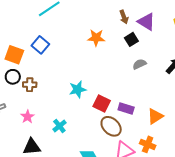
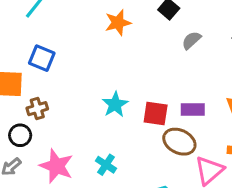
black circle: (13, 77) -> (20, 135), moved
brown cross: (30, 85) -> (37, 109), moved
pink star: (27, 117) -> (56, 166), size x1.6

